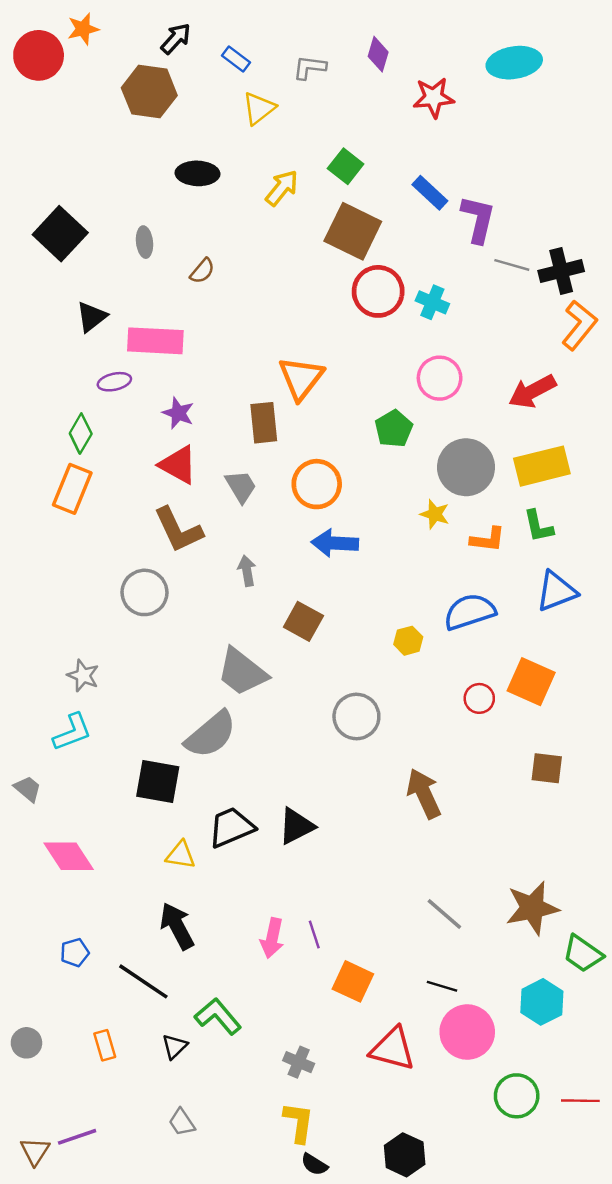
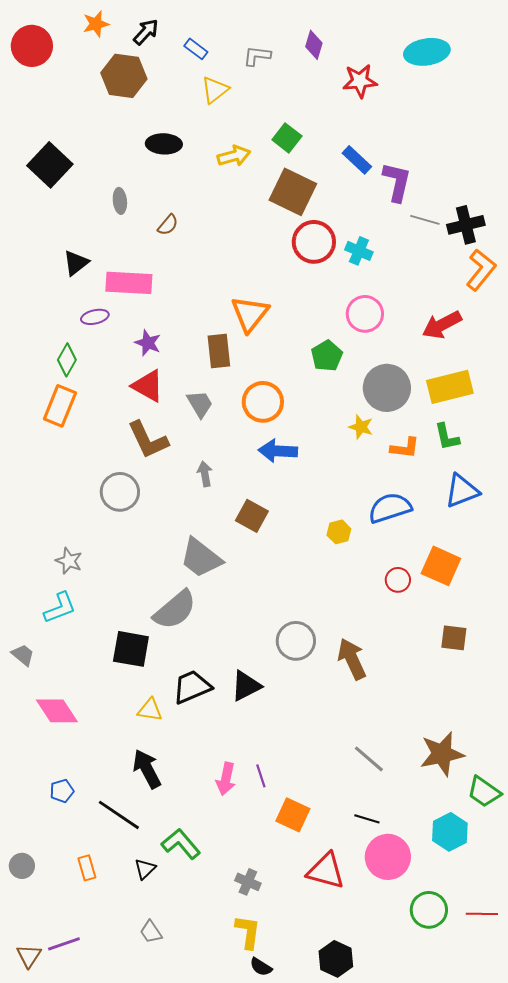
orange star: (83, 29) -> (96, 24), moved
yellow arrow: (282, 188) -> (234, 156), turned 36
black square: (60, 234) -> (50, 165), moved
gray circle: (356, 717) -> (296, 641), moved

